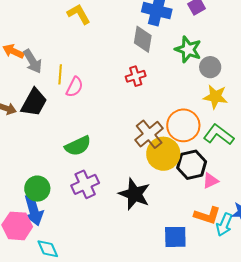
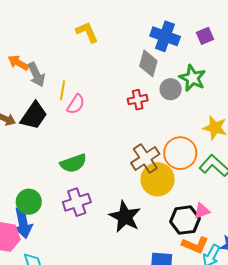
gray circle: (210, 67) -> (171, 89), moved
black hexagon: (192, 165) -> (185, 220), moved

